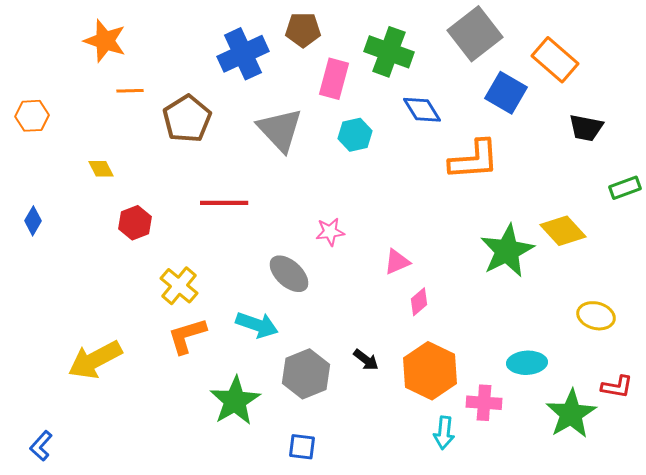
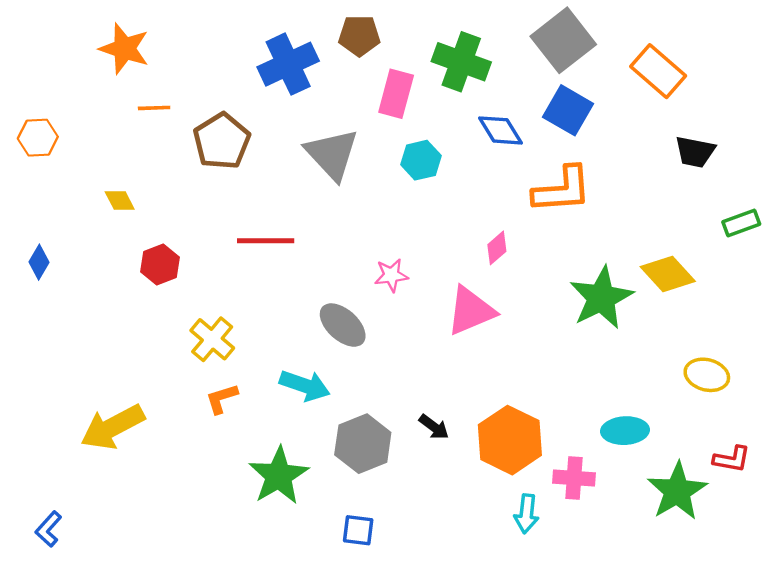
blue square: (506, 93) -> (568, 110), moved
pink triangle: (397, 262) -> (471, 311), size x1.6
pink diamond: (419, 302) -> (497, 248), moved
orange L-shape: (187, 336) -> (222, 399), size x0.7

